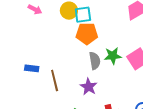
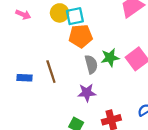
brown line: (55, 80) -> (51, 72), moved
purple star: (89, 87) -> (87, 93), turned -30

